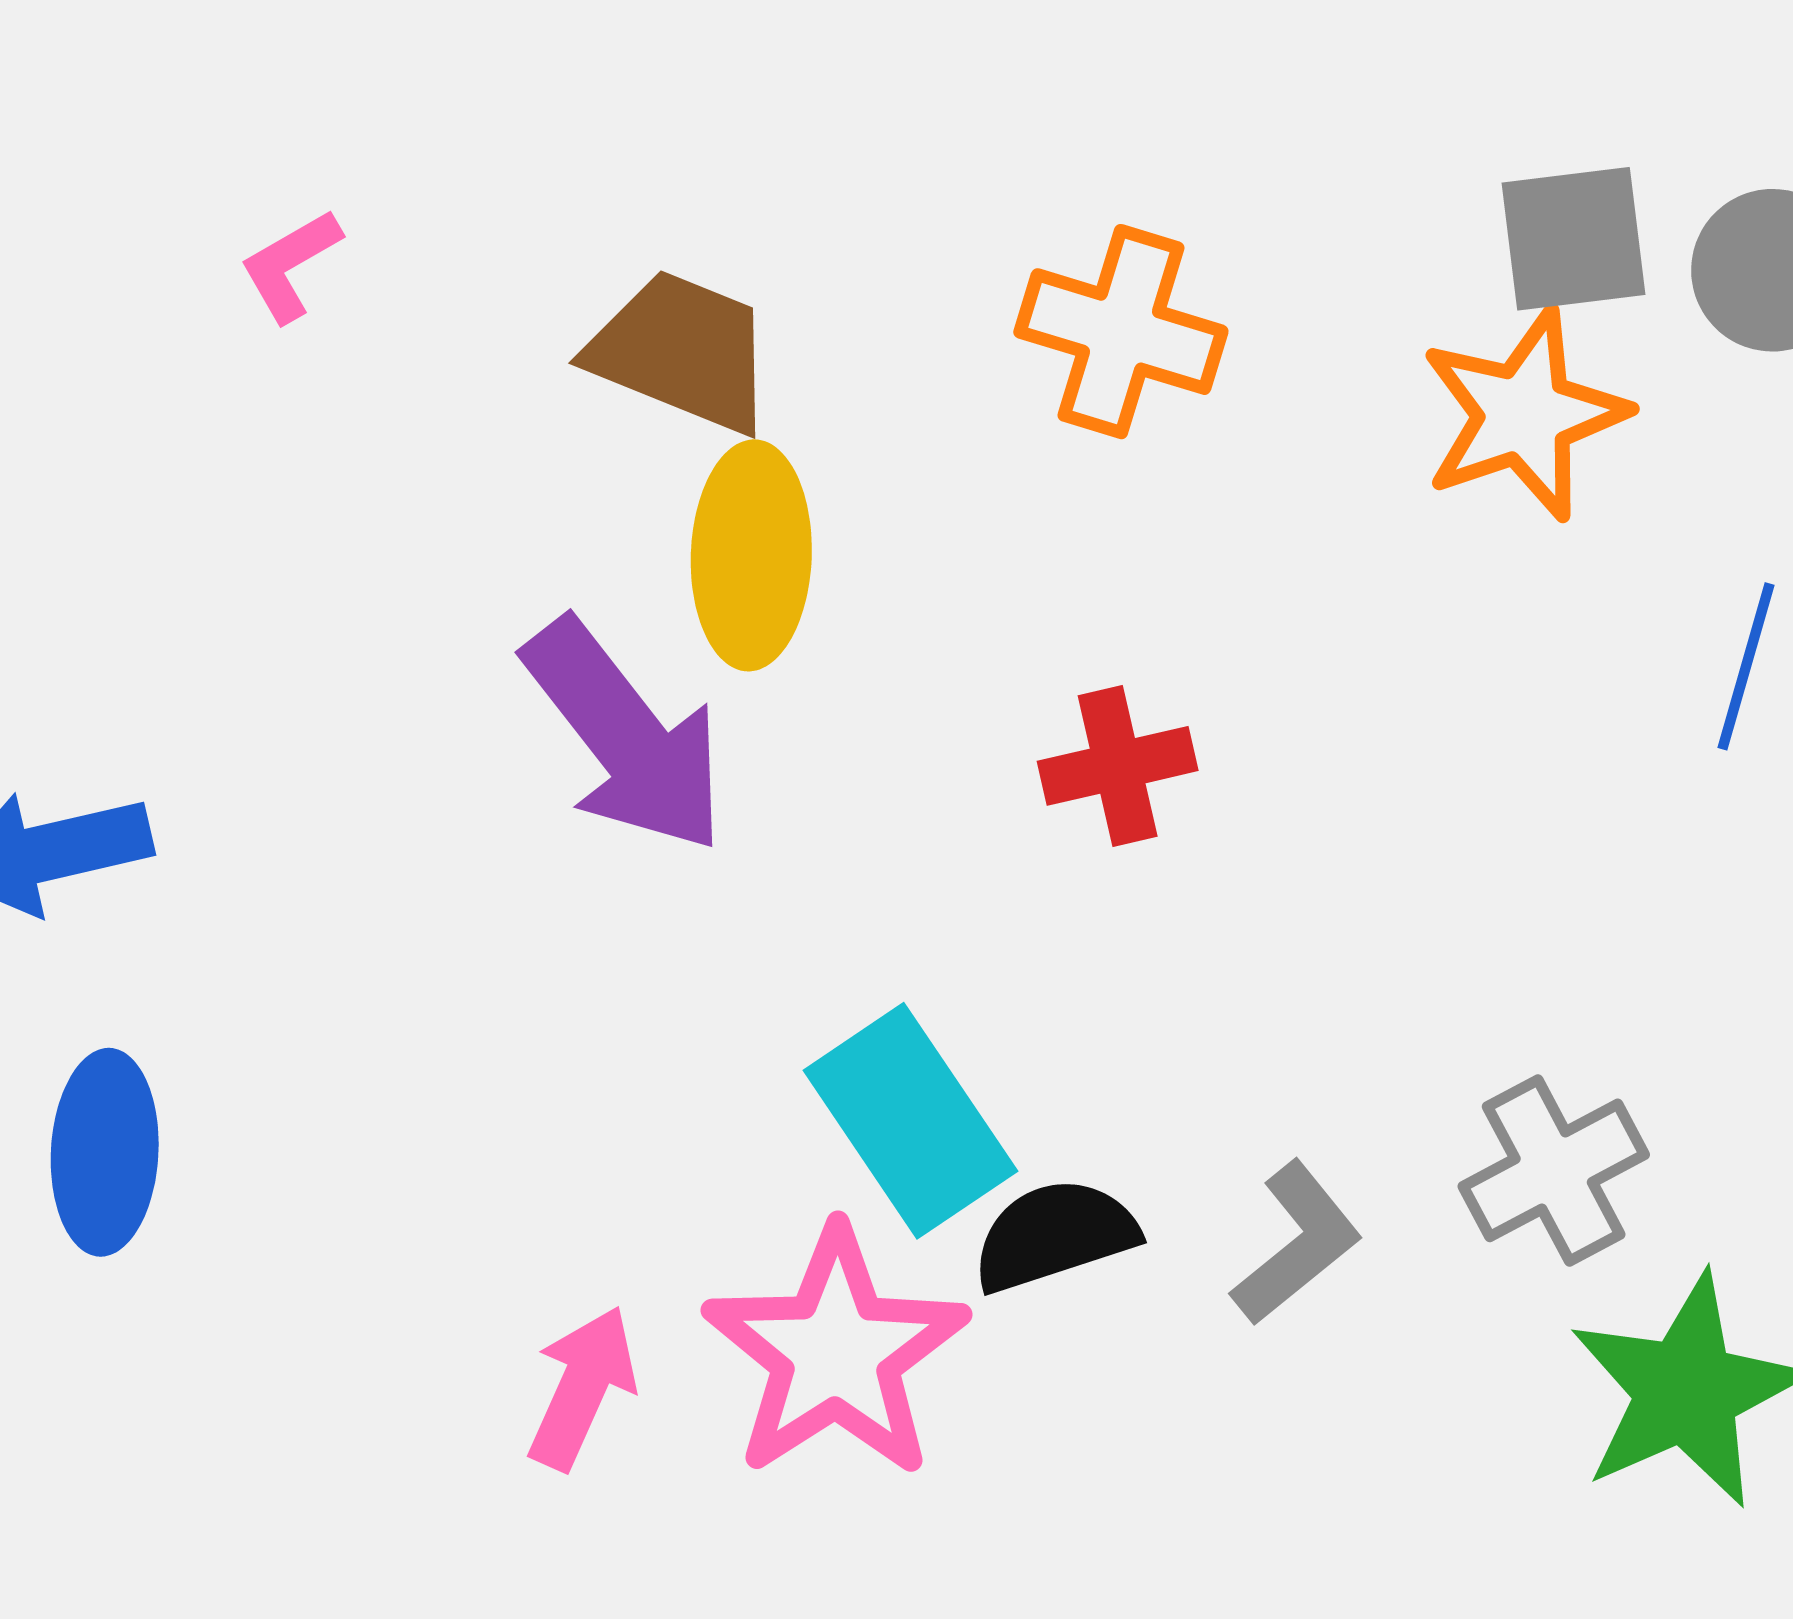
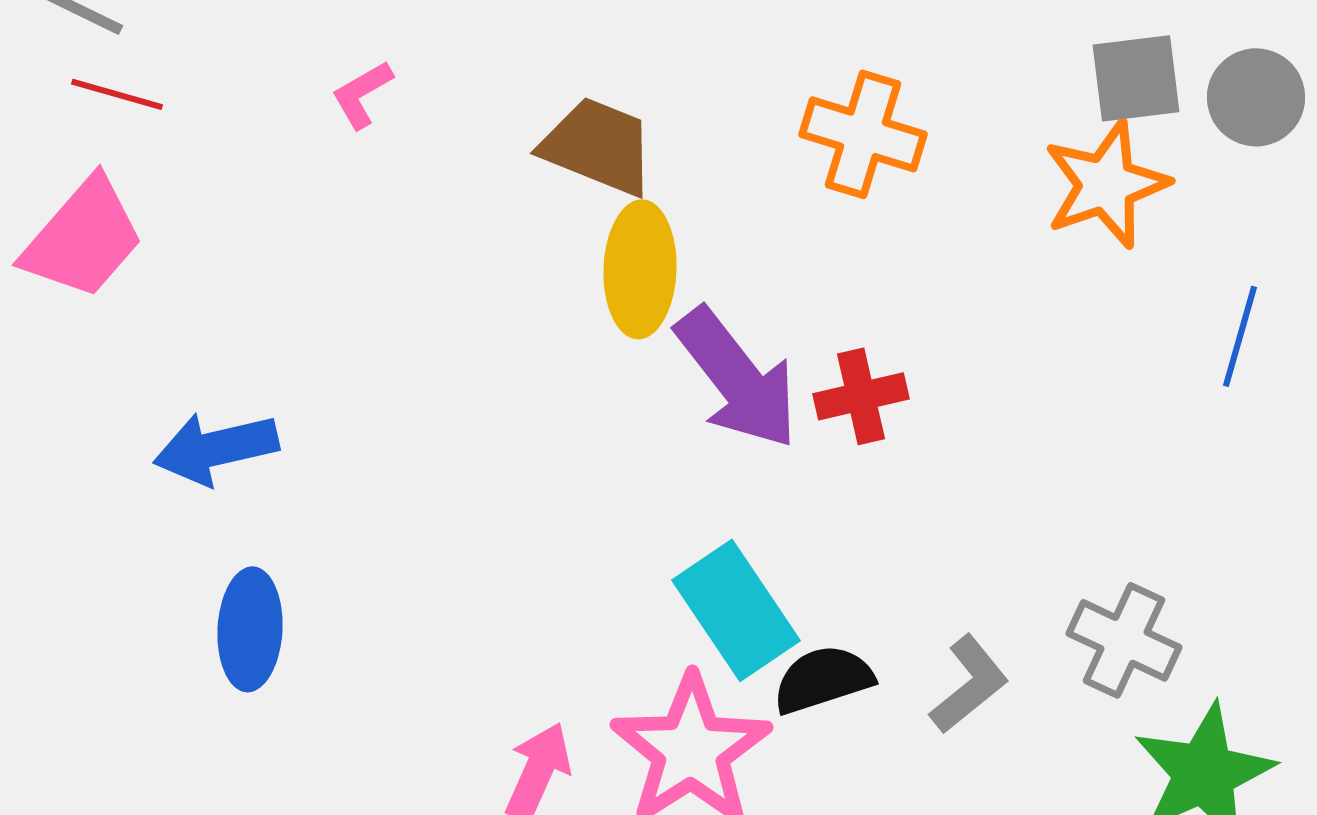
purple arrow: (625, 736) -> (737, 378), moved
gray cross: (1554, 1170) -> (1124, 640), turned -37

